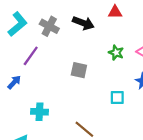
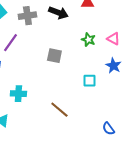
gray cross: (49, 26) -> (27, 16), turned -36

